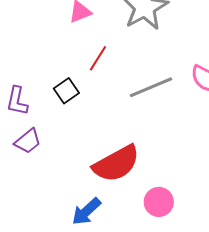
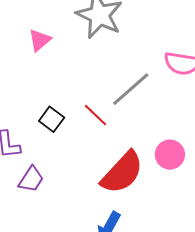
red line: (98, 58) -> (96, 115), moved, turned -60
pink circle: (159, 202) -> (170, 155), moved

